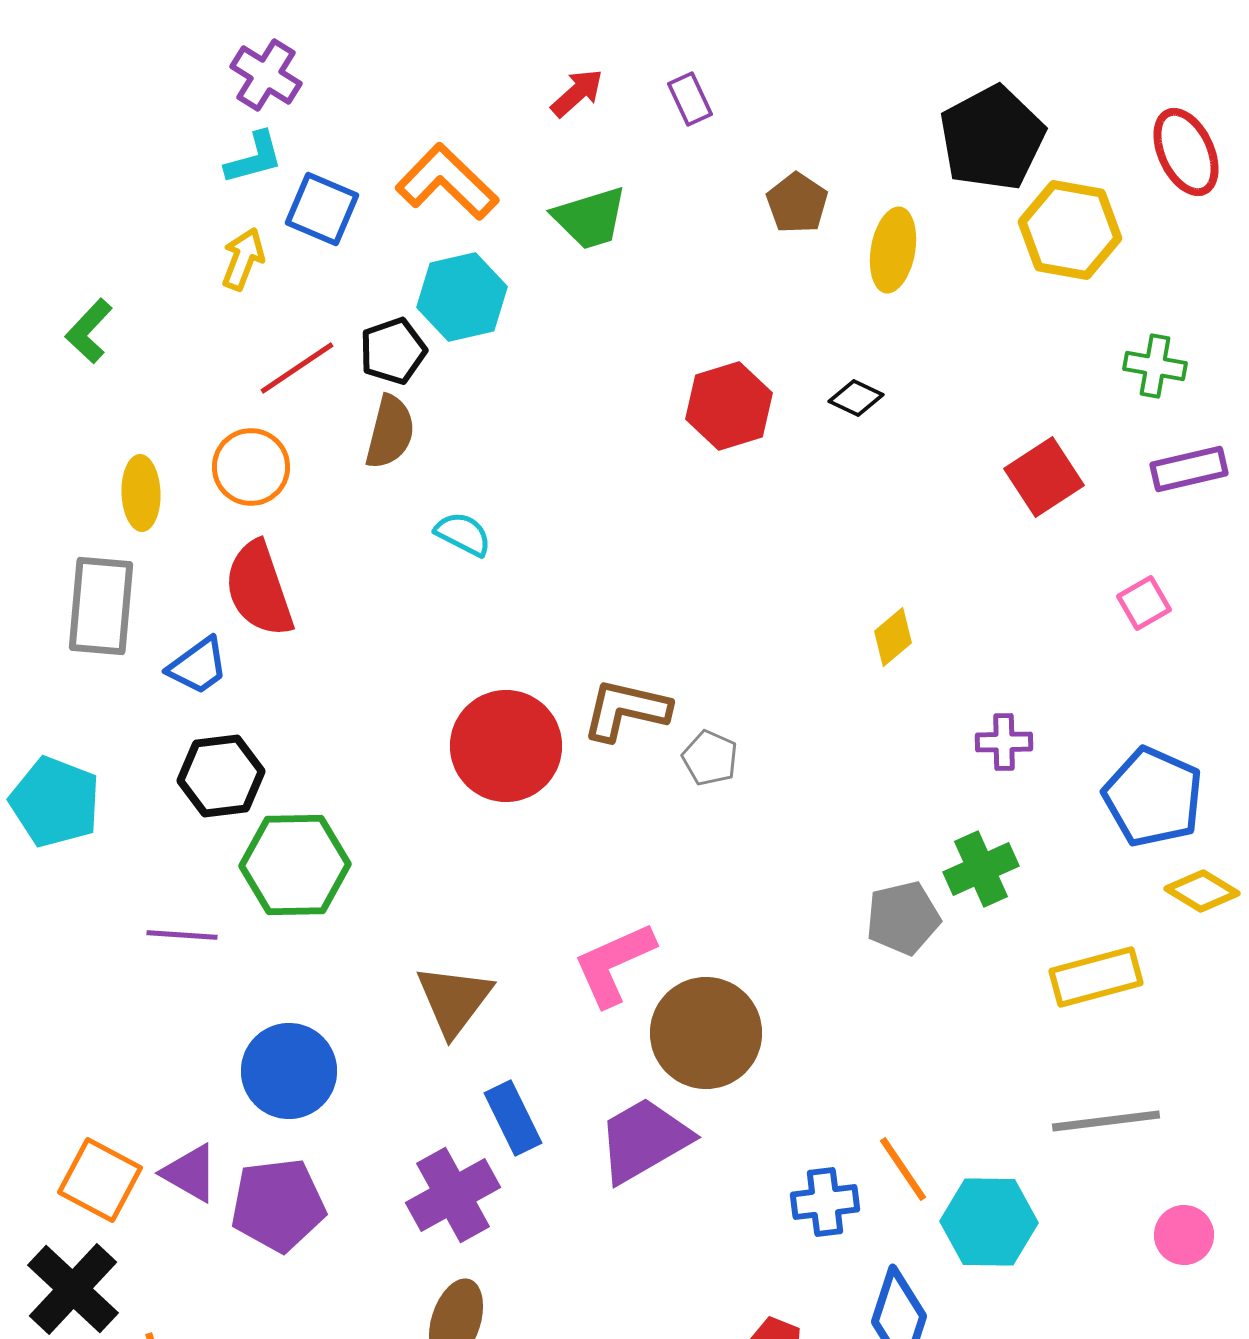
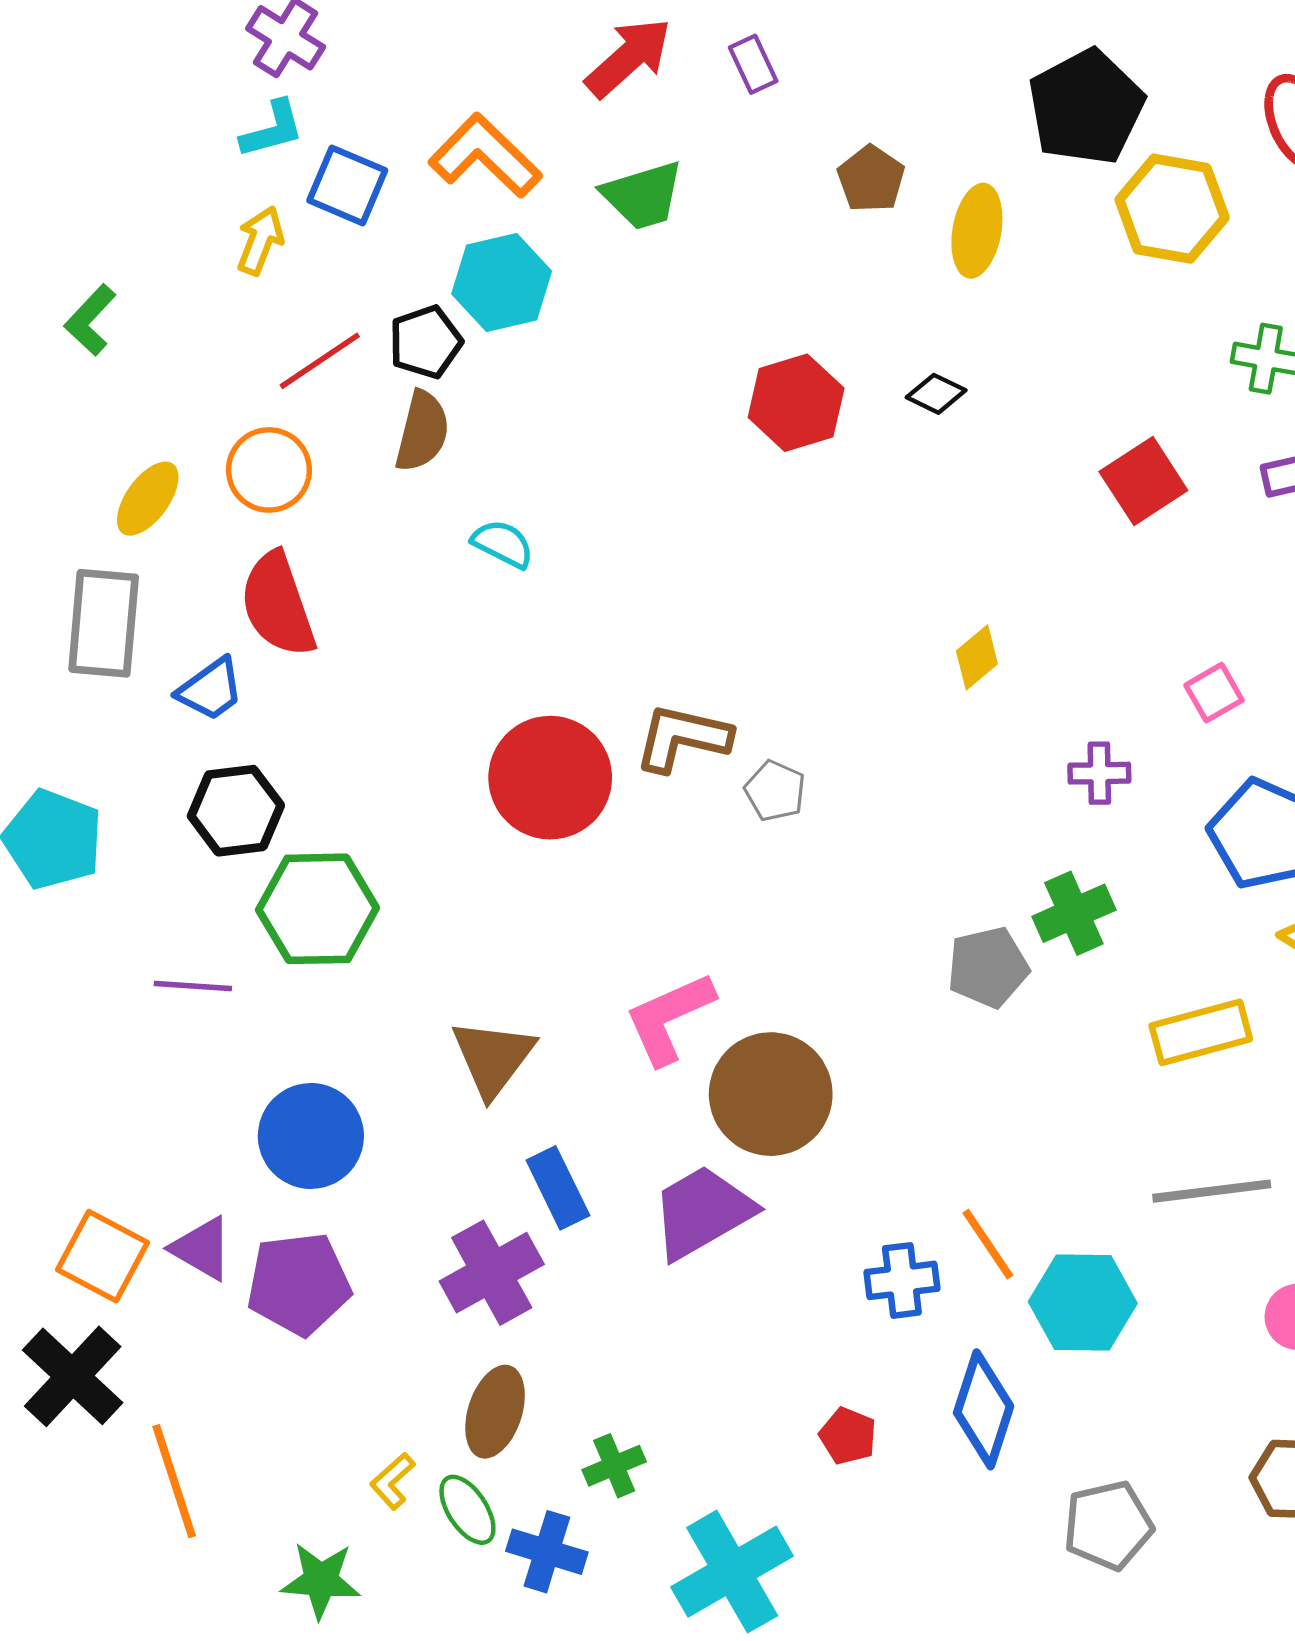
red arrow: (577, 93) -> (628, 58), size x1.5
yellow ellipse: (141, 493) -> (148, 499), turned 38
pink square: (1144, 603) -> (1214, 693), moved

